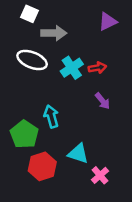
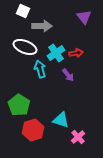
purple triangle: (108, 22) -> (84, 17), turned -42
purple arrow: (103, 101) -> (68, 75), moved
cyan arrow: (51, 116) -> (40, 69), moved

